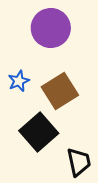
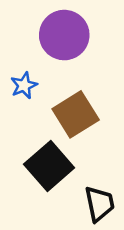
blue star: (19, 81) -> (24, 85), moved

